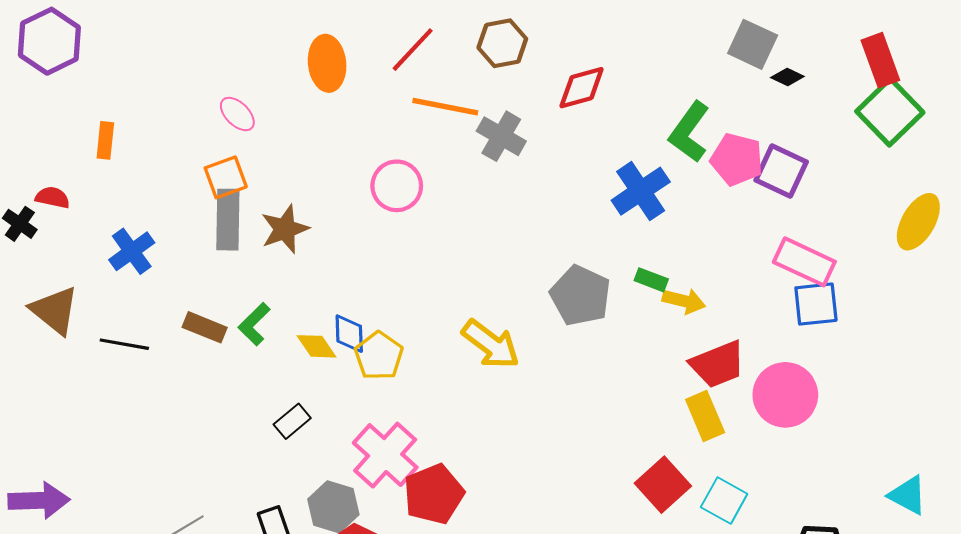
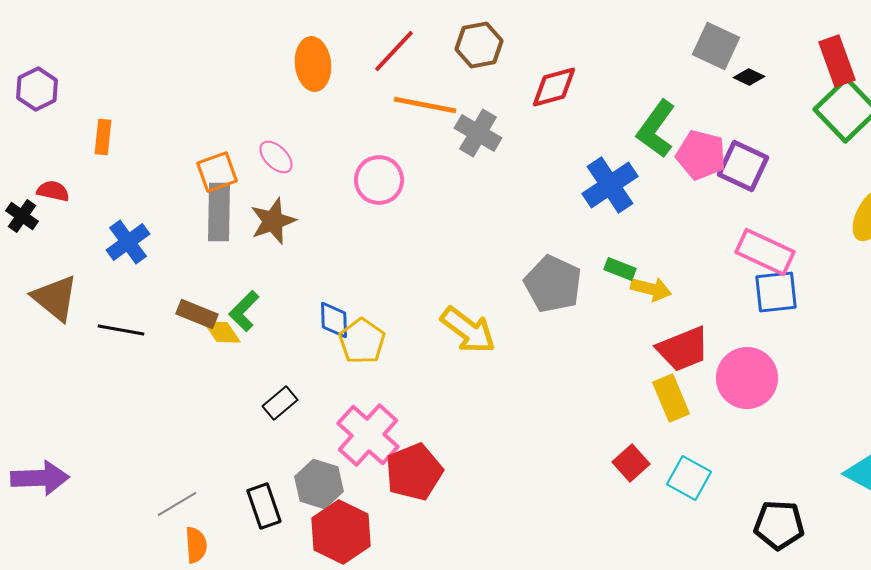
purple hexagon: (49, 41) -> (37, 89), moved, size x0.7
pink ellipse: (237, 114) -> (276, 157), moved
yellow diamond: (316, 346) -> (222, 332), moved
red square: (663, 485) -> (631, 463), size x0.7

